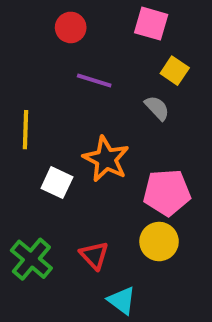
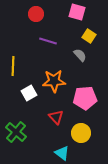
orange star: (106, 159) -> (54, 81), turned -30
white square: (57, 183) -> (29, 93), turned 35
yellow circle: (159, 242) -> (81, 133), moved
red triangle: (94, 255) -> (56, 117), moved

